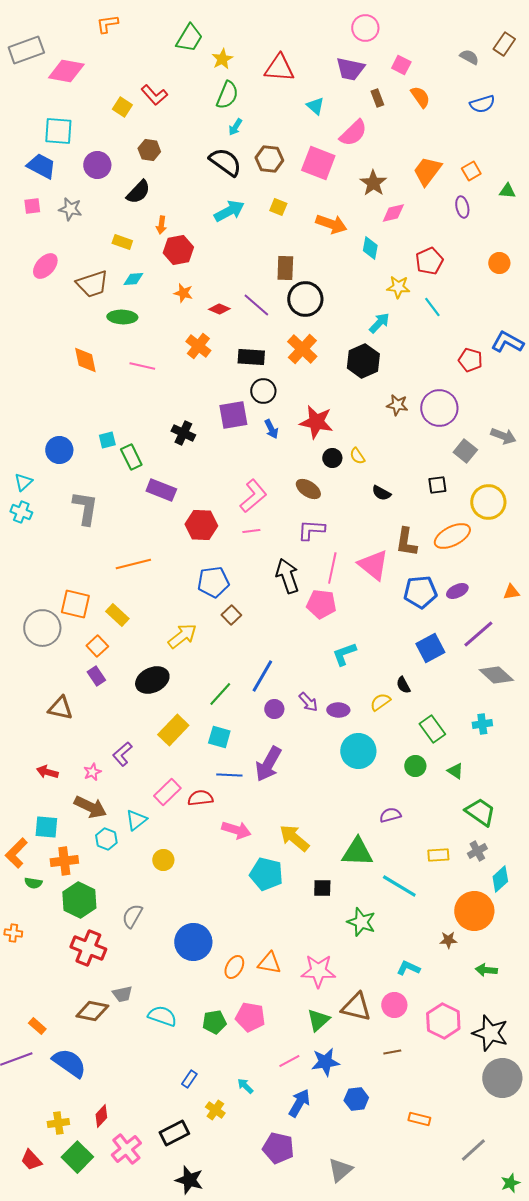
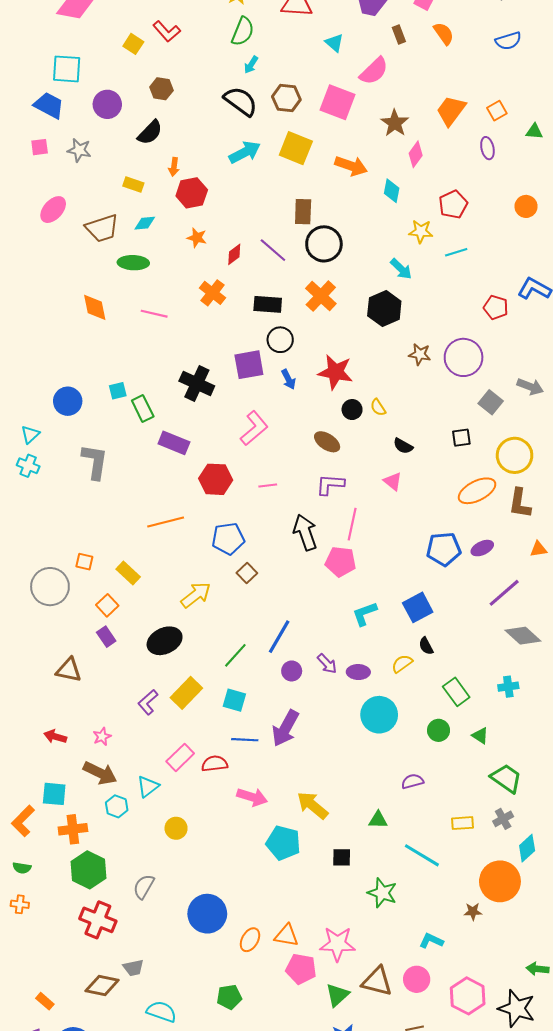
yellow square: (278, 207) -> (296, 148), size x1.8
pink diamond: (393, 213) -> (416, 154), turned -40
cyan line: (432, 307) -> (456, 252), turned -70
red diamond: (219, 309) -> (234, 254), turned -60
cyan arrow: (379, 323) -> (401, 269), turned 90
black cross: (183, 433) -> (197, 383), size x1.4
pink L-shape: (253, 496) -> (254, 428), moved
brown L-shape: (406, 542) -> (520, 503), moved
orange line: (133, 564) -> (166, 522), moved
pink triangle: (373, 565) -> (393, 481), moved, size x0.6
orange square: (75, 604) -> (84, 562), size x0.6
blue square: (430, 648) -> (418, 607), moved
purple L-shape: (122, 754) -> (148, 702), moved
green triangle: (357, 852) -> (378, 820), size x0.6
green semicircle: (33, 883) -> (22, 868), moved
green arrow: (486, 970) -> (537, 969), moved
cyan semicircle: (162, 1016) -> (161, 1012), moved
pink pentagon: (250, 1017) -> (301, 969), moved

